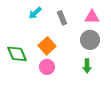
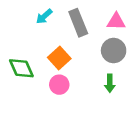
gray rectangle: (62, 18) -> (78, 23), size x1.5

